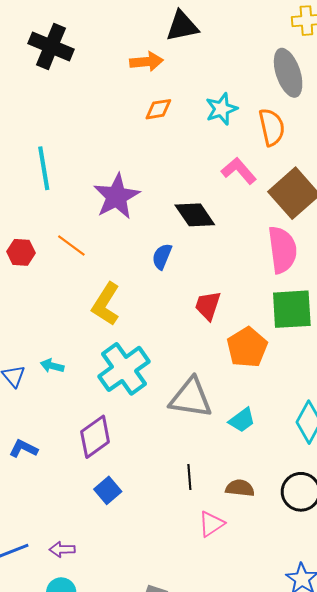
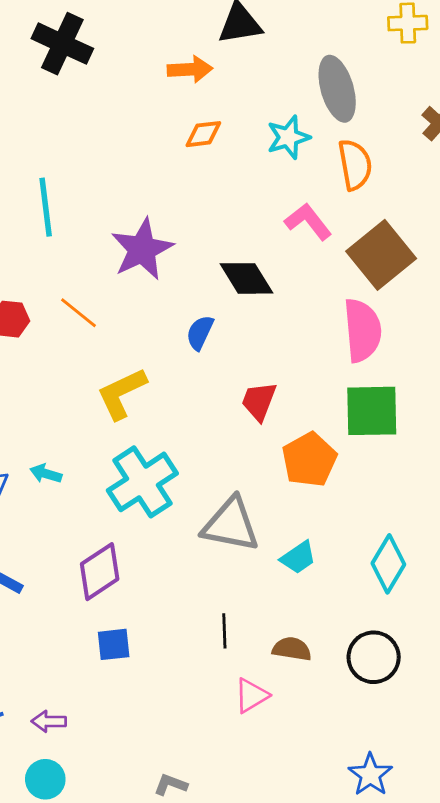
gray ellipse: (288, 73) -> (337, 89), moved
yellow L-shape: (106, 304) -> (122, 394), turned 30
blue square: (108, 490) -> (114, 644), turned 32

